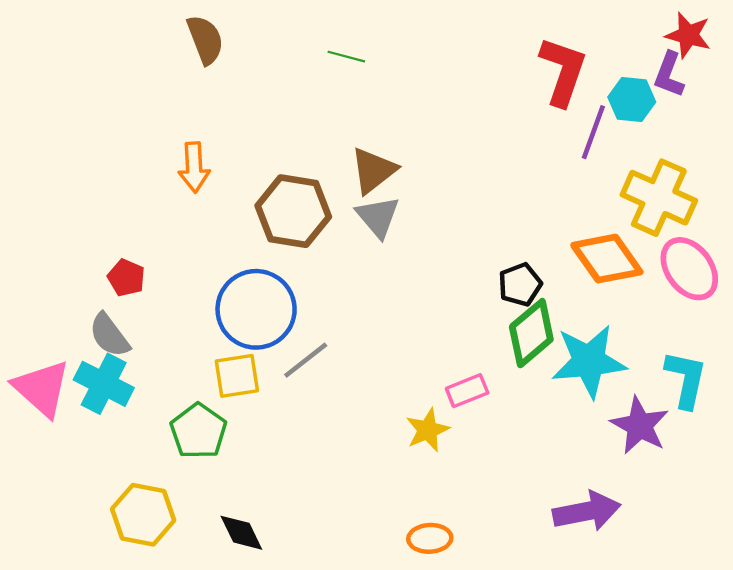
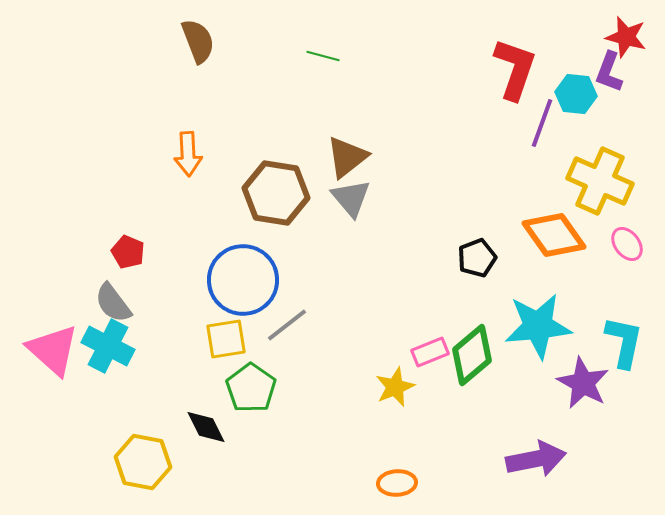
pink ellipse: (689, 269) -> (627, 244), size x0.6
green diamond: (531, 333) -> (472, 355), moved
green pentagon: (198, 431) -> (251, 388), moved
black diamond: (241, 533) -> (206, 427), moved

